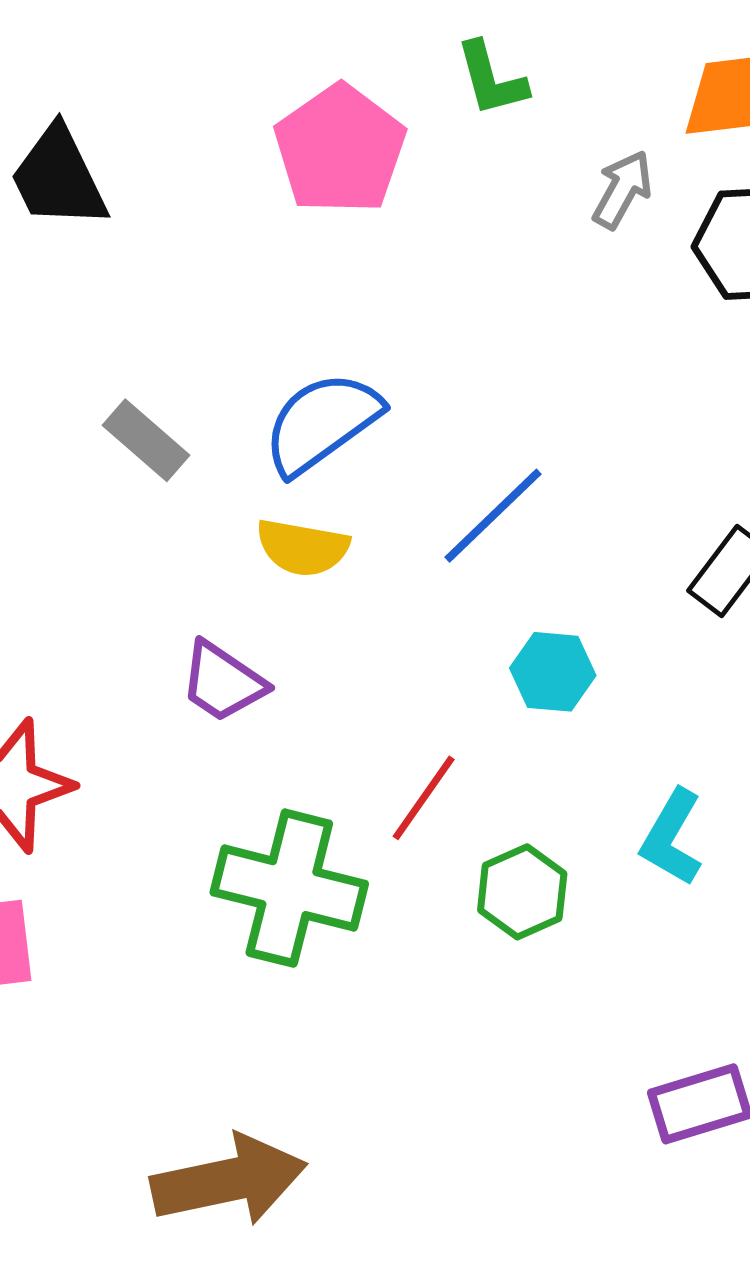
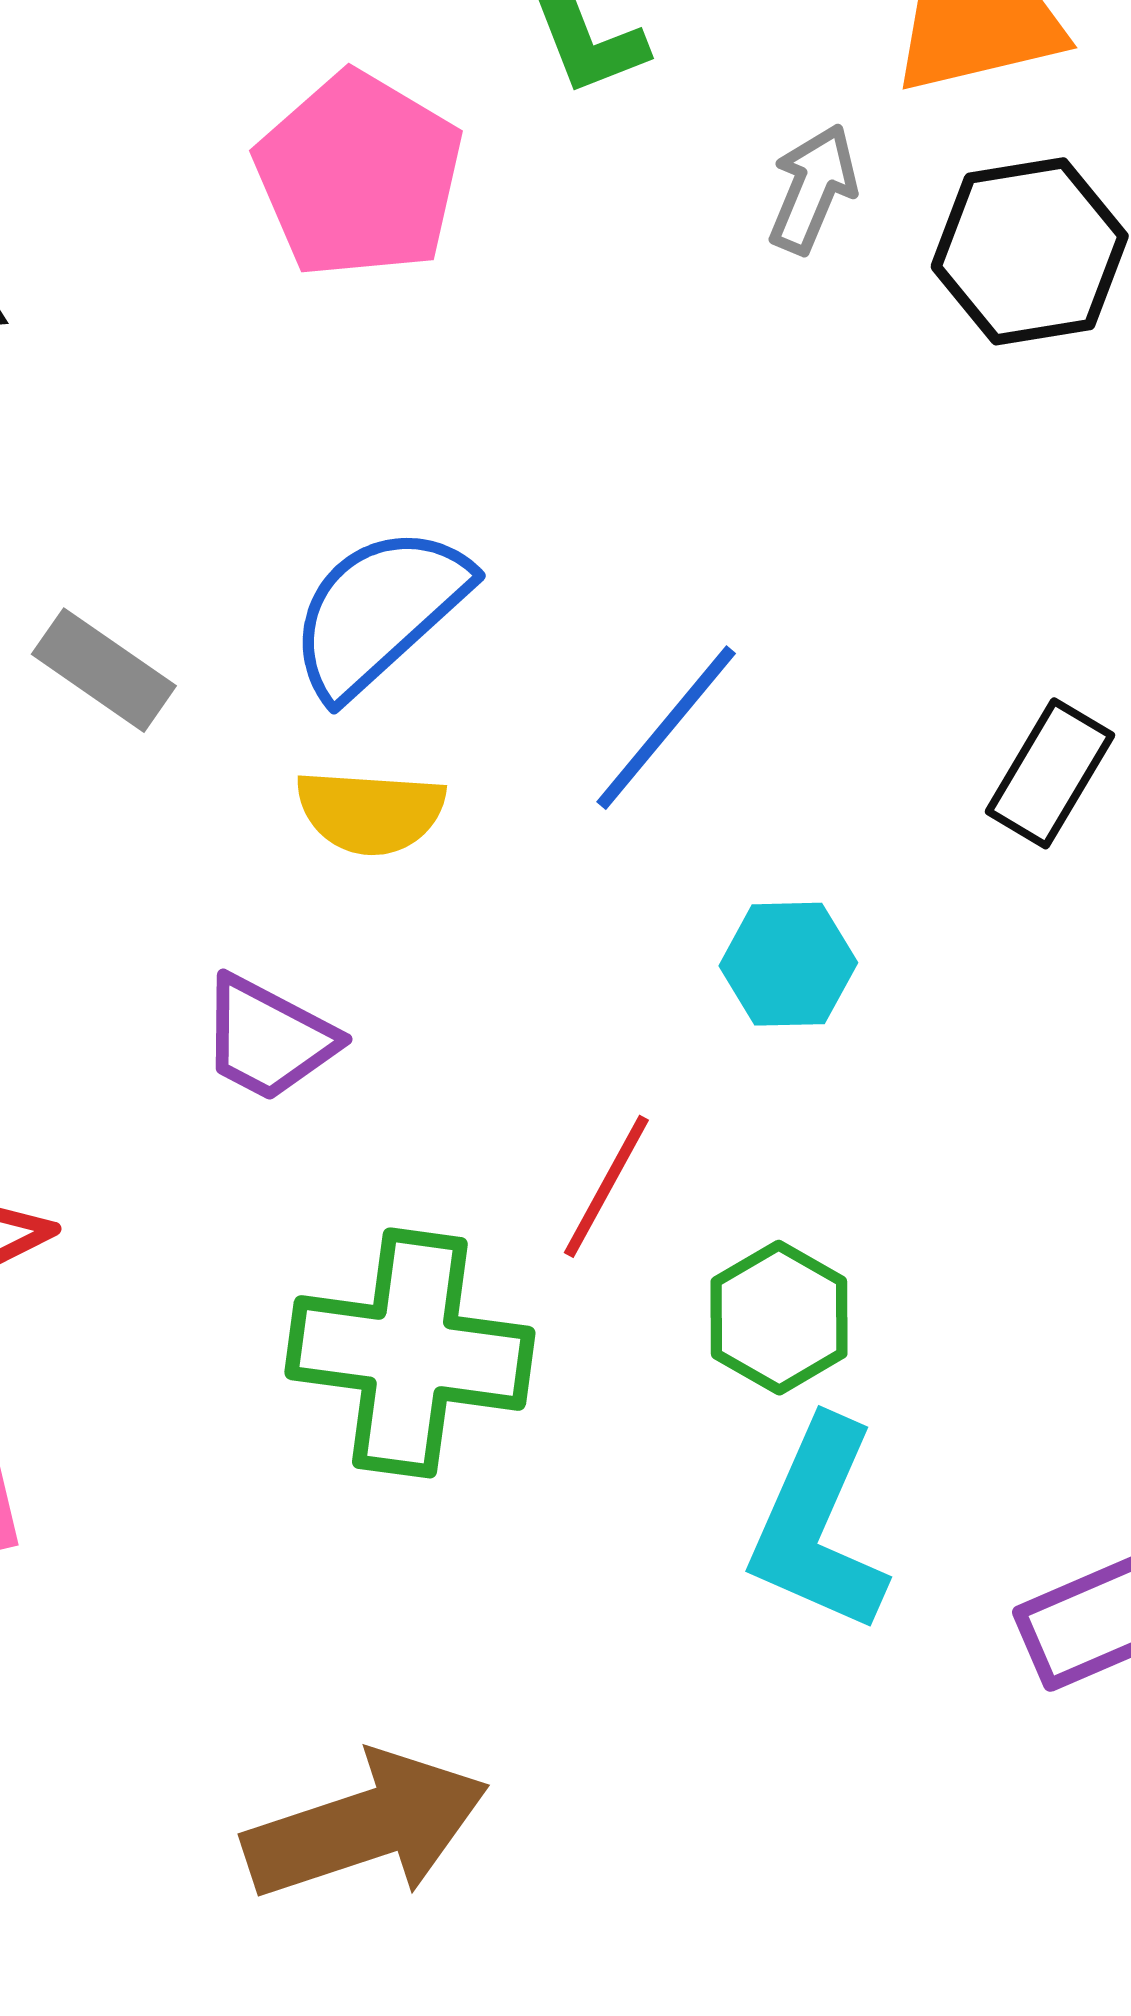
cyan L-shape: (672, 837) -> (818, 1526), moved, size x1.4

